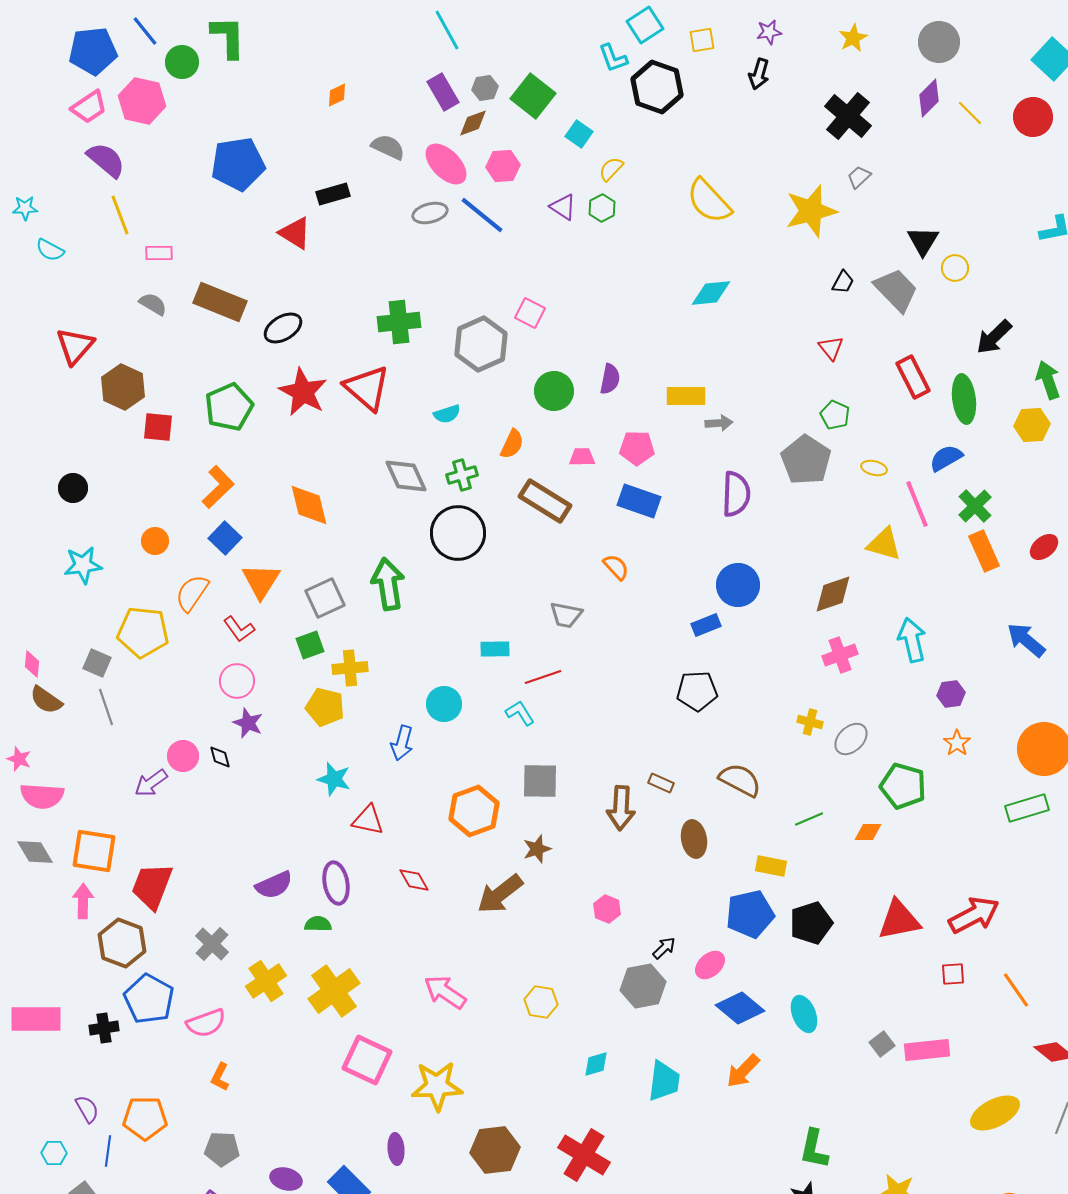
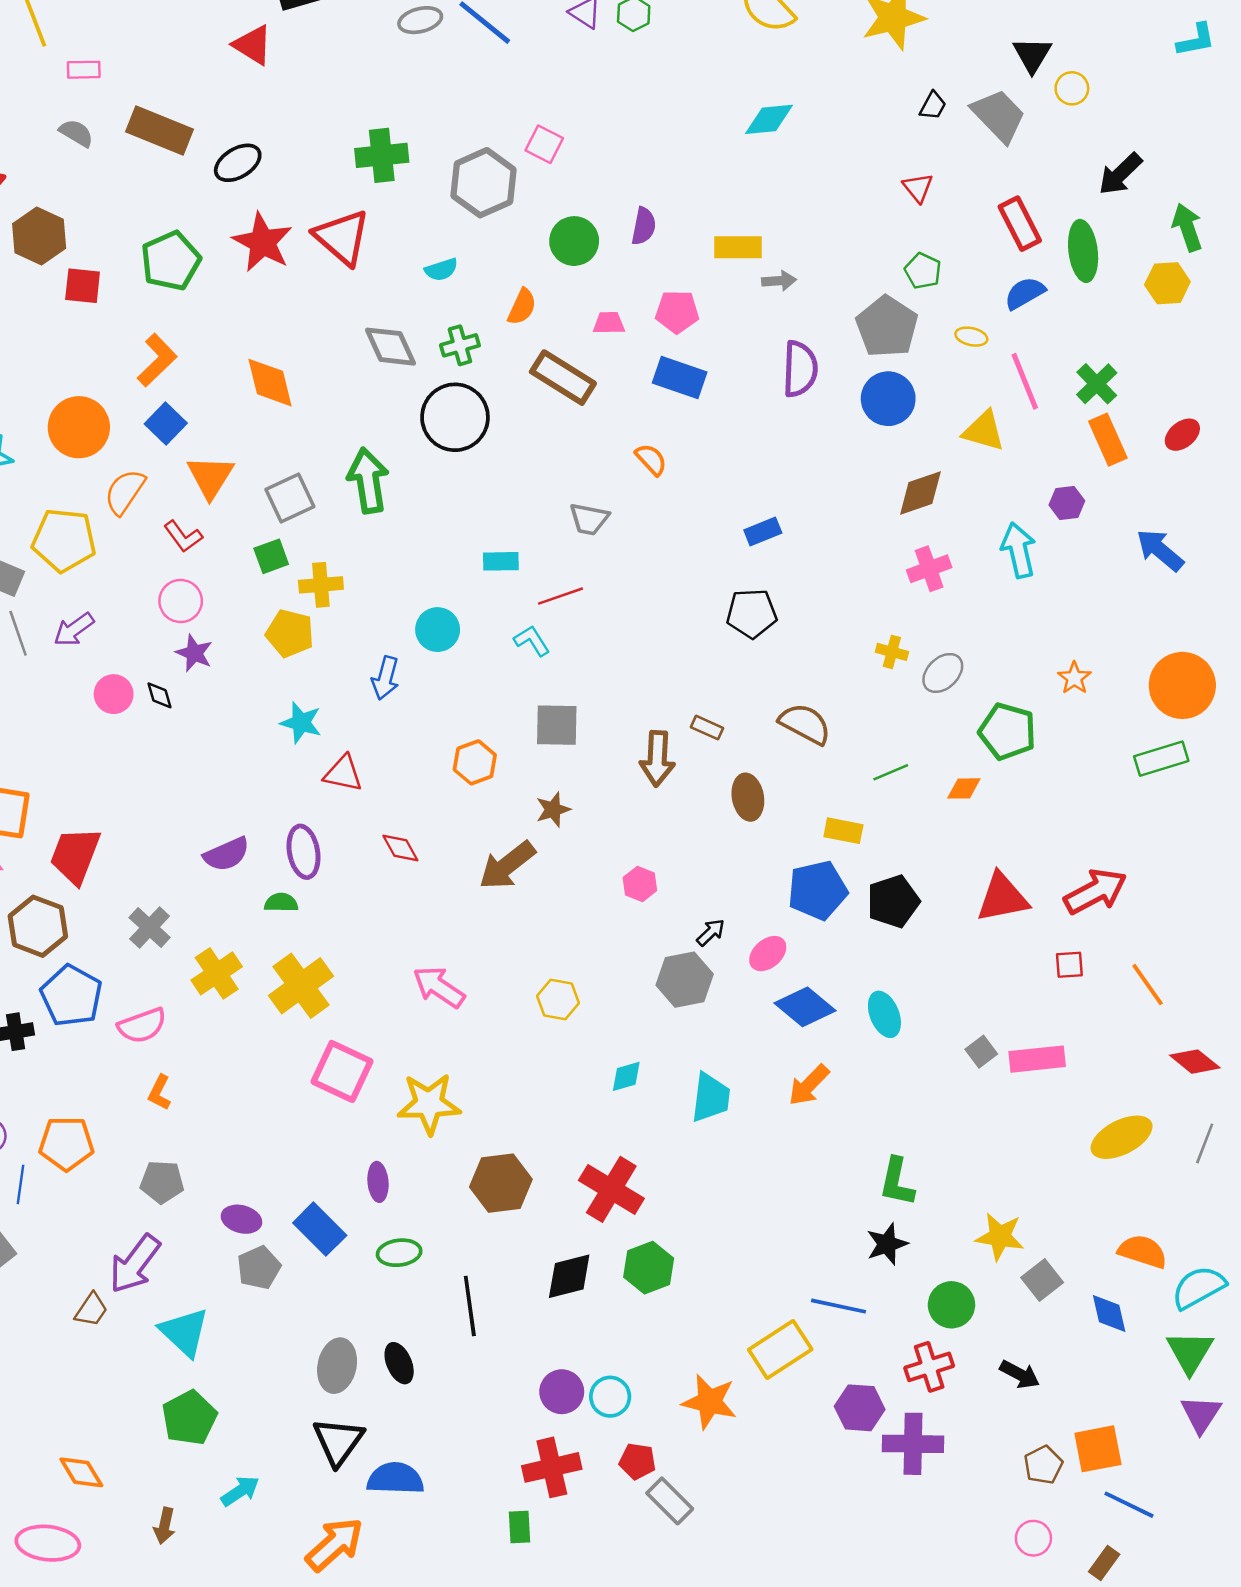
blue semicircle: (946, 458) -> (1025, 293), moved
orange circle: (155, 541) -> (79, 427), size x1.8
blue circle: (738, 585) -> (888, 399), moved
purple hexagon: (951, 694) -> (1067, 503), moved
purple arrow: (151, 783) -> (74, 630), moved
orange hexagon: (474, 811) -> (475, 762), size x0.7

